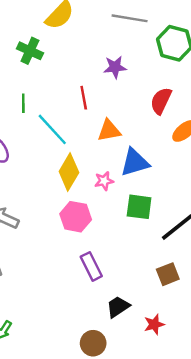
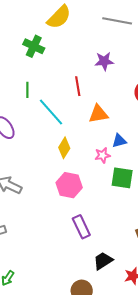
blue triangle: (135, 162) -> (119, 141), size x0.6
yellow diamond: (69, 172) -> (64, 148), size x0.7
pink star: (104, 181) -> (103, 155), moved

